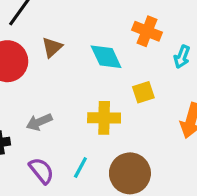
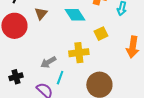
gray arrow: (39, 122) -> (48, 62), moved
cyan line: (80, 168) -> (60, 78), moved

